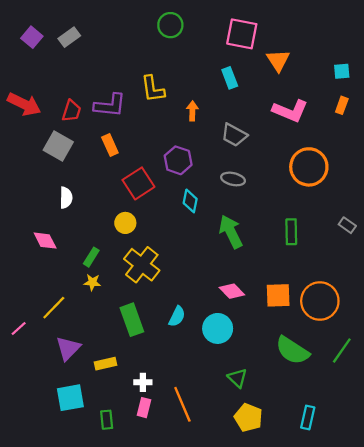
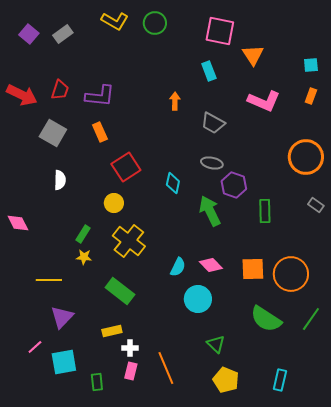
yellow L-shape: (153, 89) -> (115, 21), moved, turned -52
red trapezoid: (71, 111) -> (60, 90), moved
purple hexagon: (178, 160) -> (234, 185), moved
orange circle: (309, 167) -> (306, 157), moved
pink diamond: (45, 241) -> (18, 223), moved
yellow line: (54, 308) -> (49, 280), turned 45
cyan semicircle: (177, 316) -> (178, 267), moved
green rectangle: (132, 320) -> (120, 291), turned -32
pink line: (19, 328) -> (35, 347), moved
yellow rectangle: (106, 364) -> (112, 331), moved

